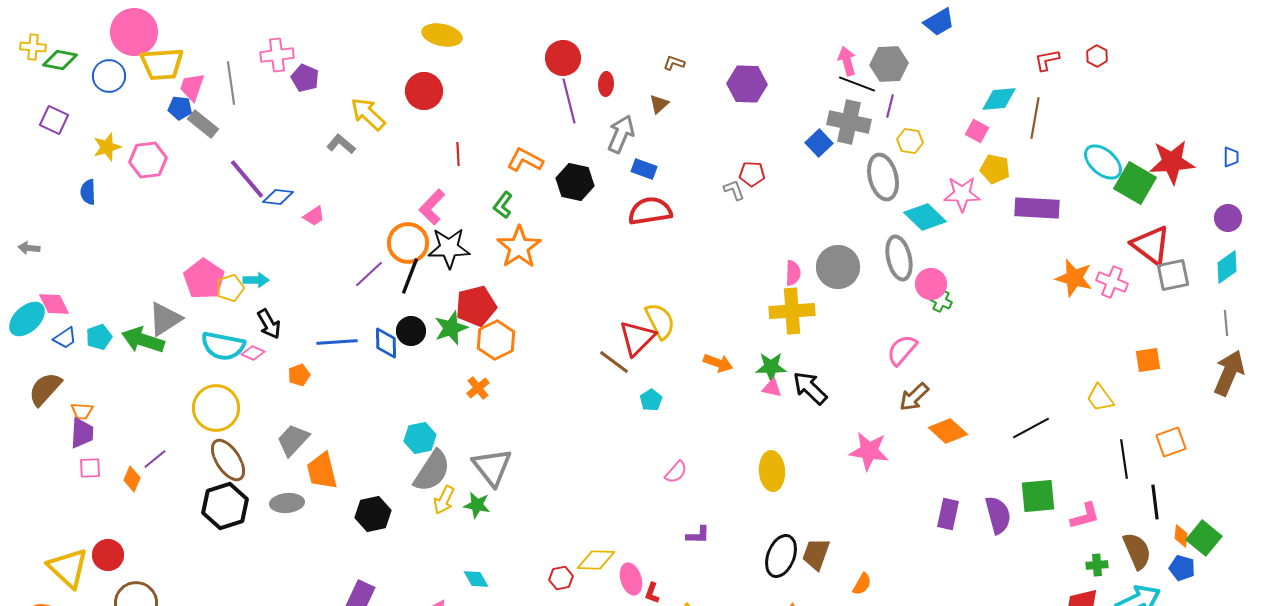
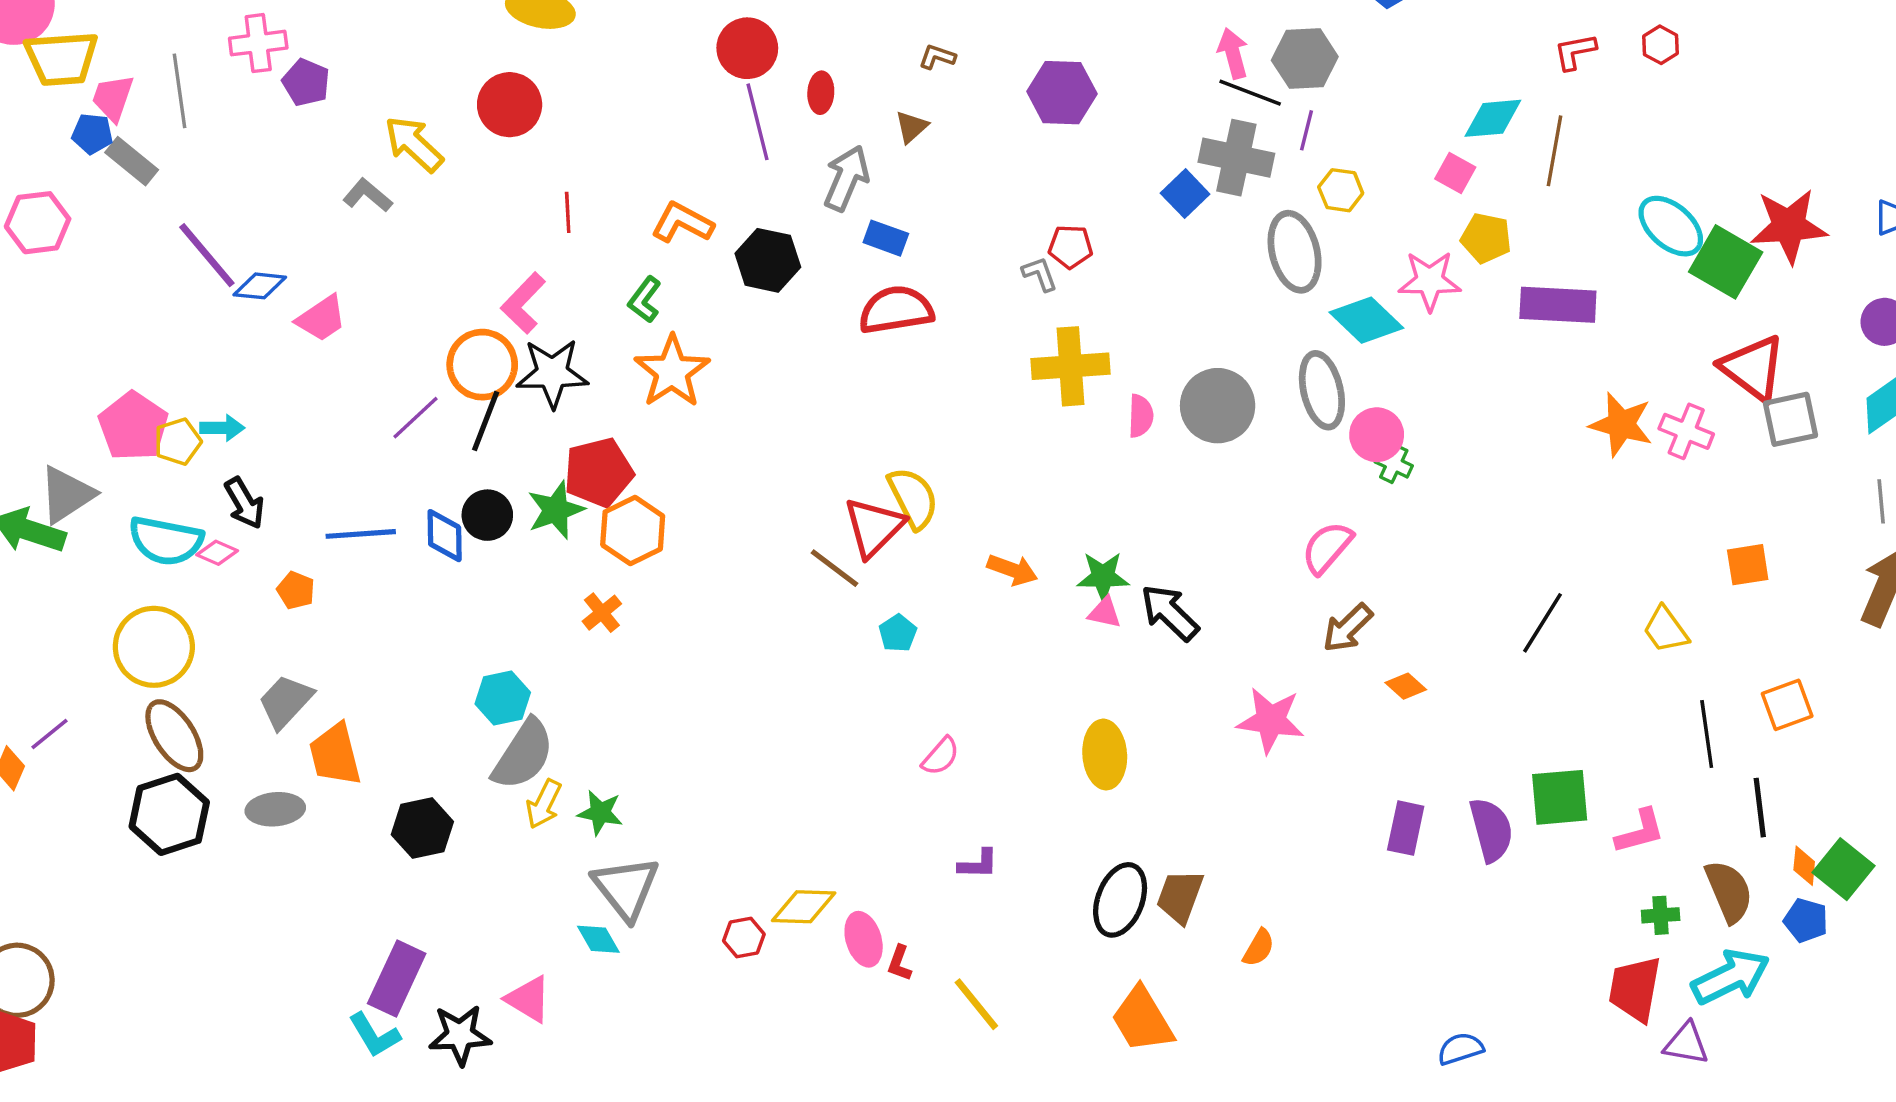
pink trapezoid: (314, 216) -> (321, 318), size x1.4
yellow cross: (792, 311) -> (1071, 366), moved
orange pentagon: (299, 375) -> (296, 590), turned -30
black line: (1031, 428) -> (1543, 623), moved, turned -30
orange diamond: (948, 431) -> (1406, 686), size x0.6
gray triangle: (492, 467) -> (626, 888), moved

